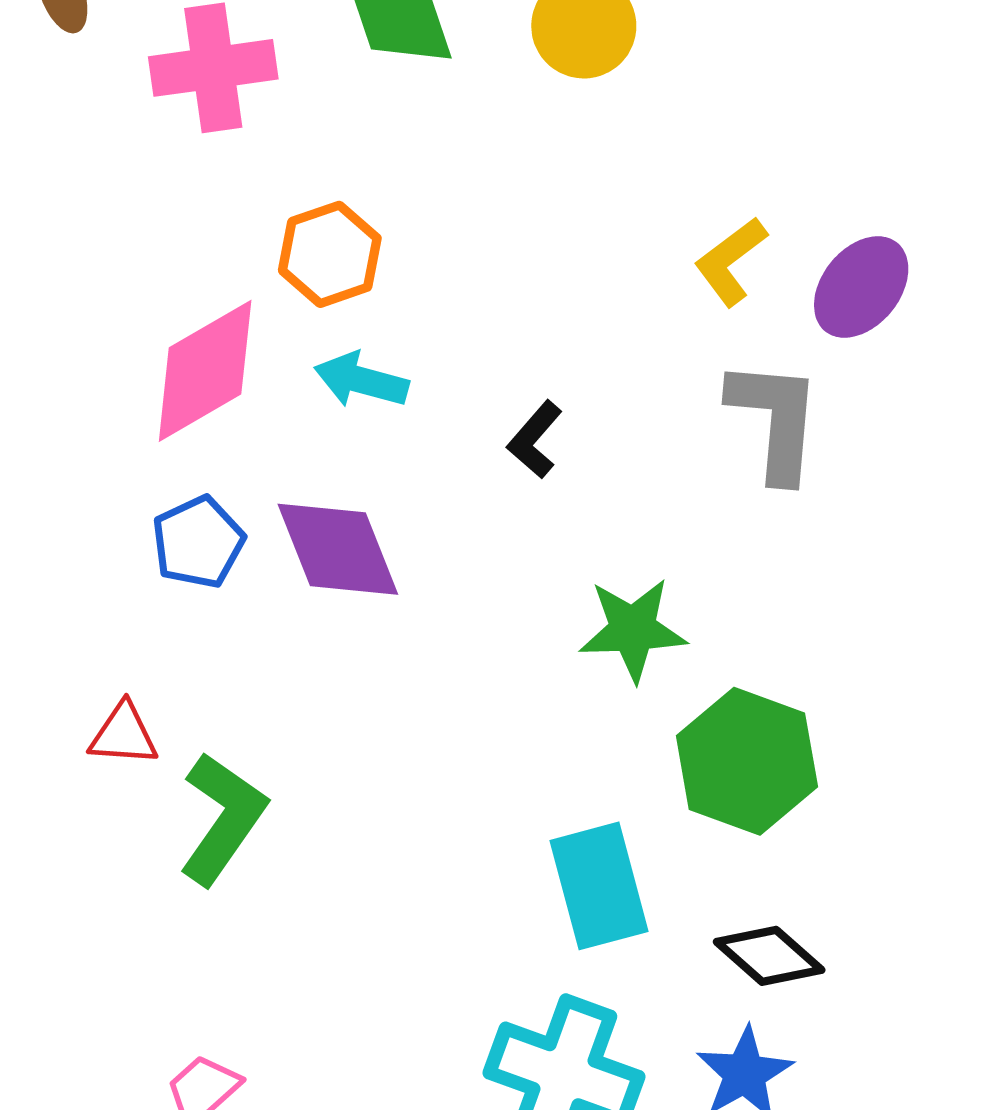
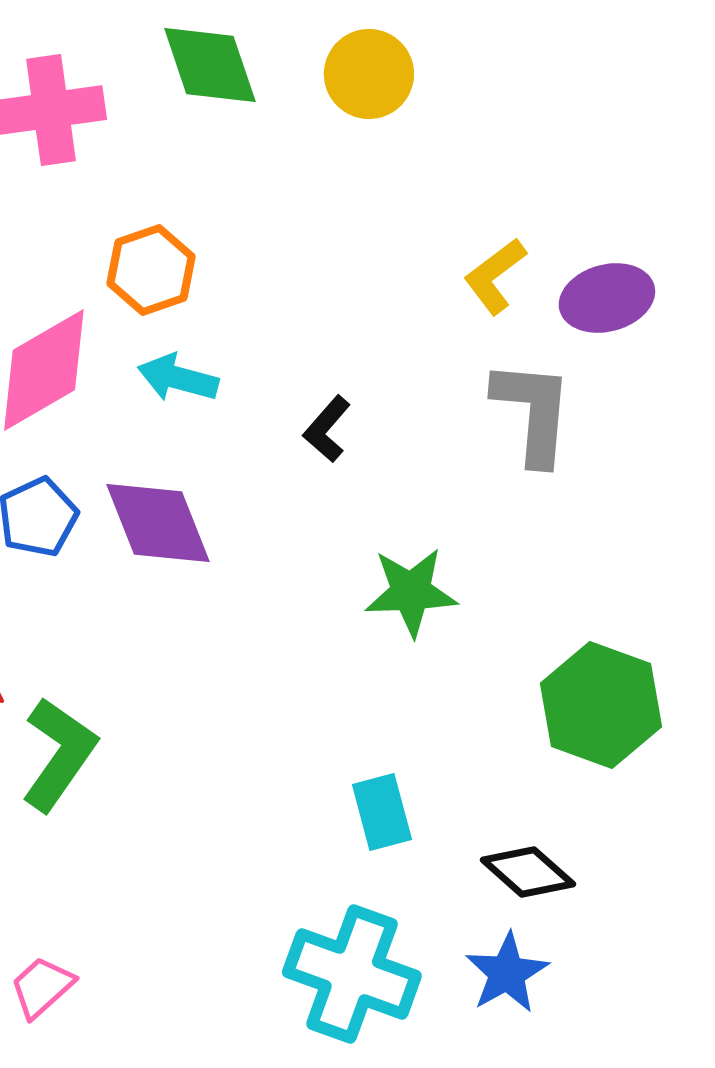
purple ellipse: (861, 287) -> (607, 298), turned 36
green hexagon: (747, 761) -> (601, 705), moved
cyan rectangle: (599, 886) -> (382, 812), size x0.7

